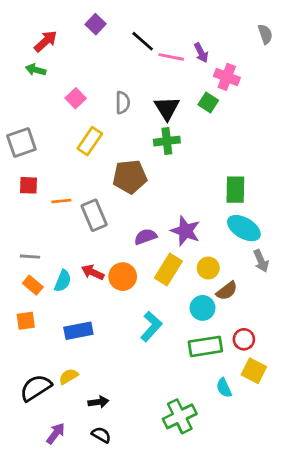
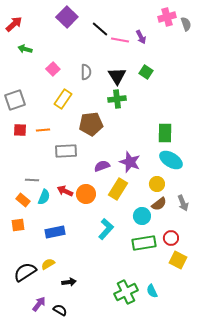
purple square: (96, 24) -> (67, 17), size x1.5
red arrow: (46, 41) -> (14, 24), moved
pink cross: (227, 77) -> (167, 17), moved, turned -36
orange line: (61, 201) -> (43, 130), moved
gray rectangle: (94, 215) -> (66, 151), turned -70
gray line: (30, 257) -> (32, 180), moved
gray arrow: (261, 261) -> (183, 203), moved
yellow circle: (208, 268) -> (157, 184), moved
cyan semicircle: (224, 388) -> (152, 291), moved
black semicircle: (101, 435) -> (60, 310), moved

